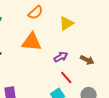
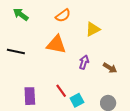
purple arrow: (61, 57) -> (84, 62), turned -48
red line: (66, 78) -> (61, 91), moved

